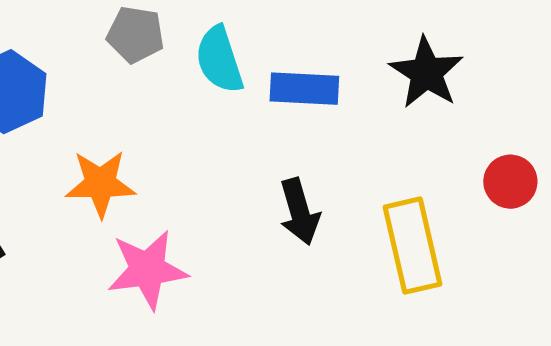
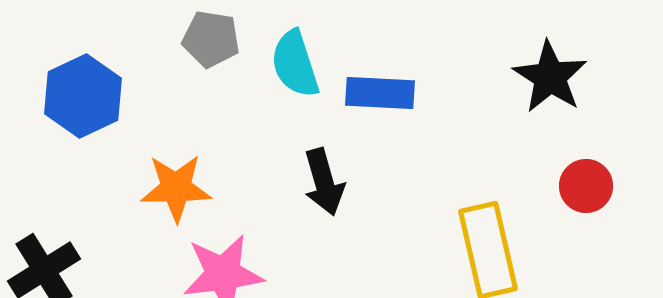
black star: (426, 73) -> (550, 77), moved
black arrow: (299, 212) -> (324, 182), moved

